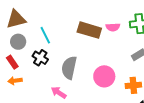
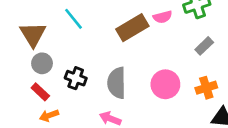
brown triangle: (16, 19) -> (33, 34), turned -35
brown rectangle: (89, 30) -> (132, 28), turned -35
cyan line: (45, 35) -> (74, 19), moved

